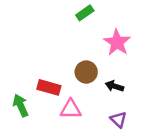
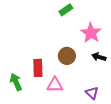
black arrow: (114, 86) -> (99, 57), moved
red rectangle: (49, 87) -> (38, 68), turned 72

